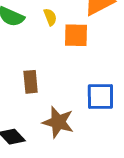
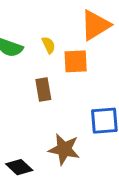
brown rectangle: (31, 82) -> (43, 89), moved

